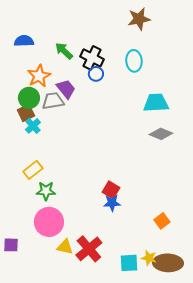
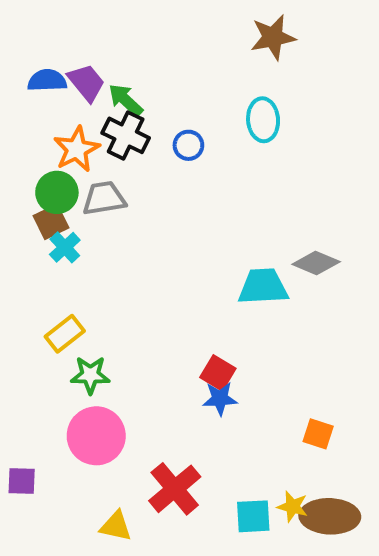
black cross: (92, 58) -> (126, 135), moved
purple trapezoid: (66, 89) -> (86, 82), moved
cyan trapezoid: (156, 103) -> (263, 287), moved
orange square: (162, 221) -> (318, 434), turned -35
yellow triangle: (65, 247) -> (116, 526), moved

